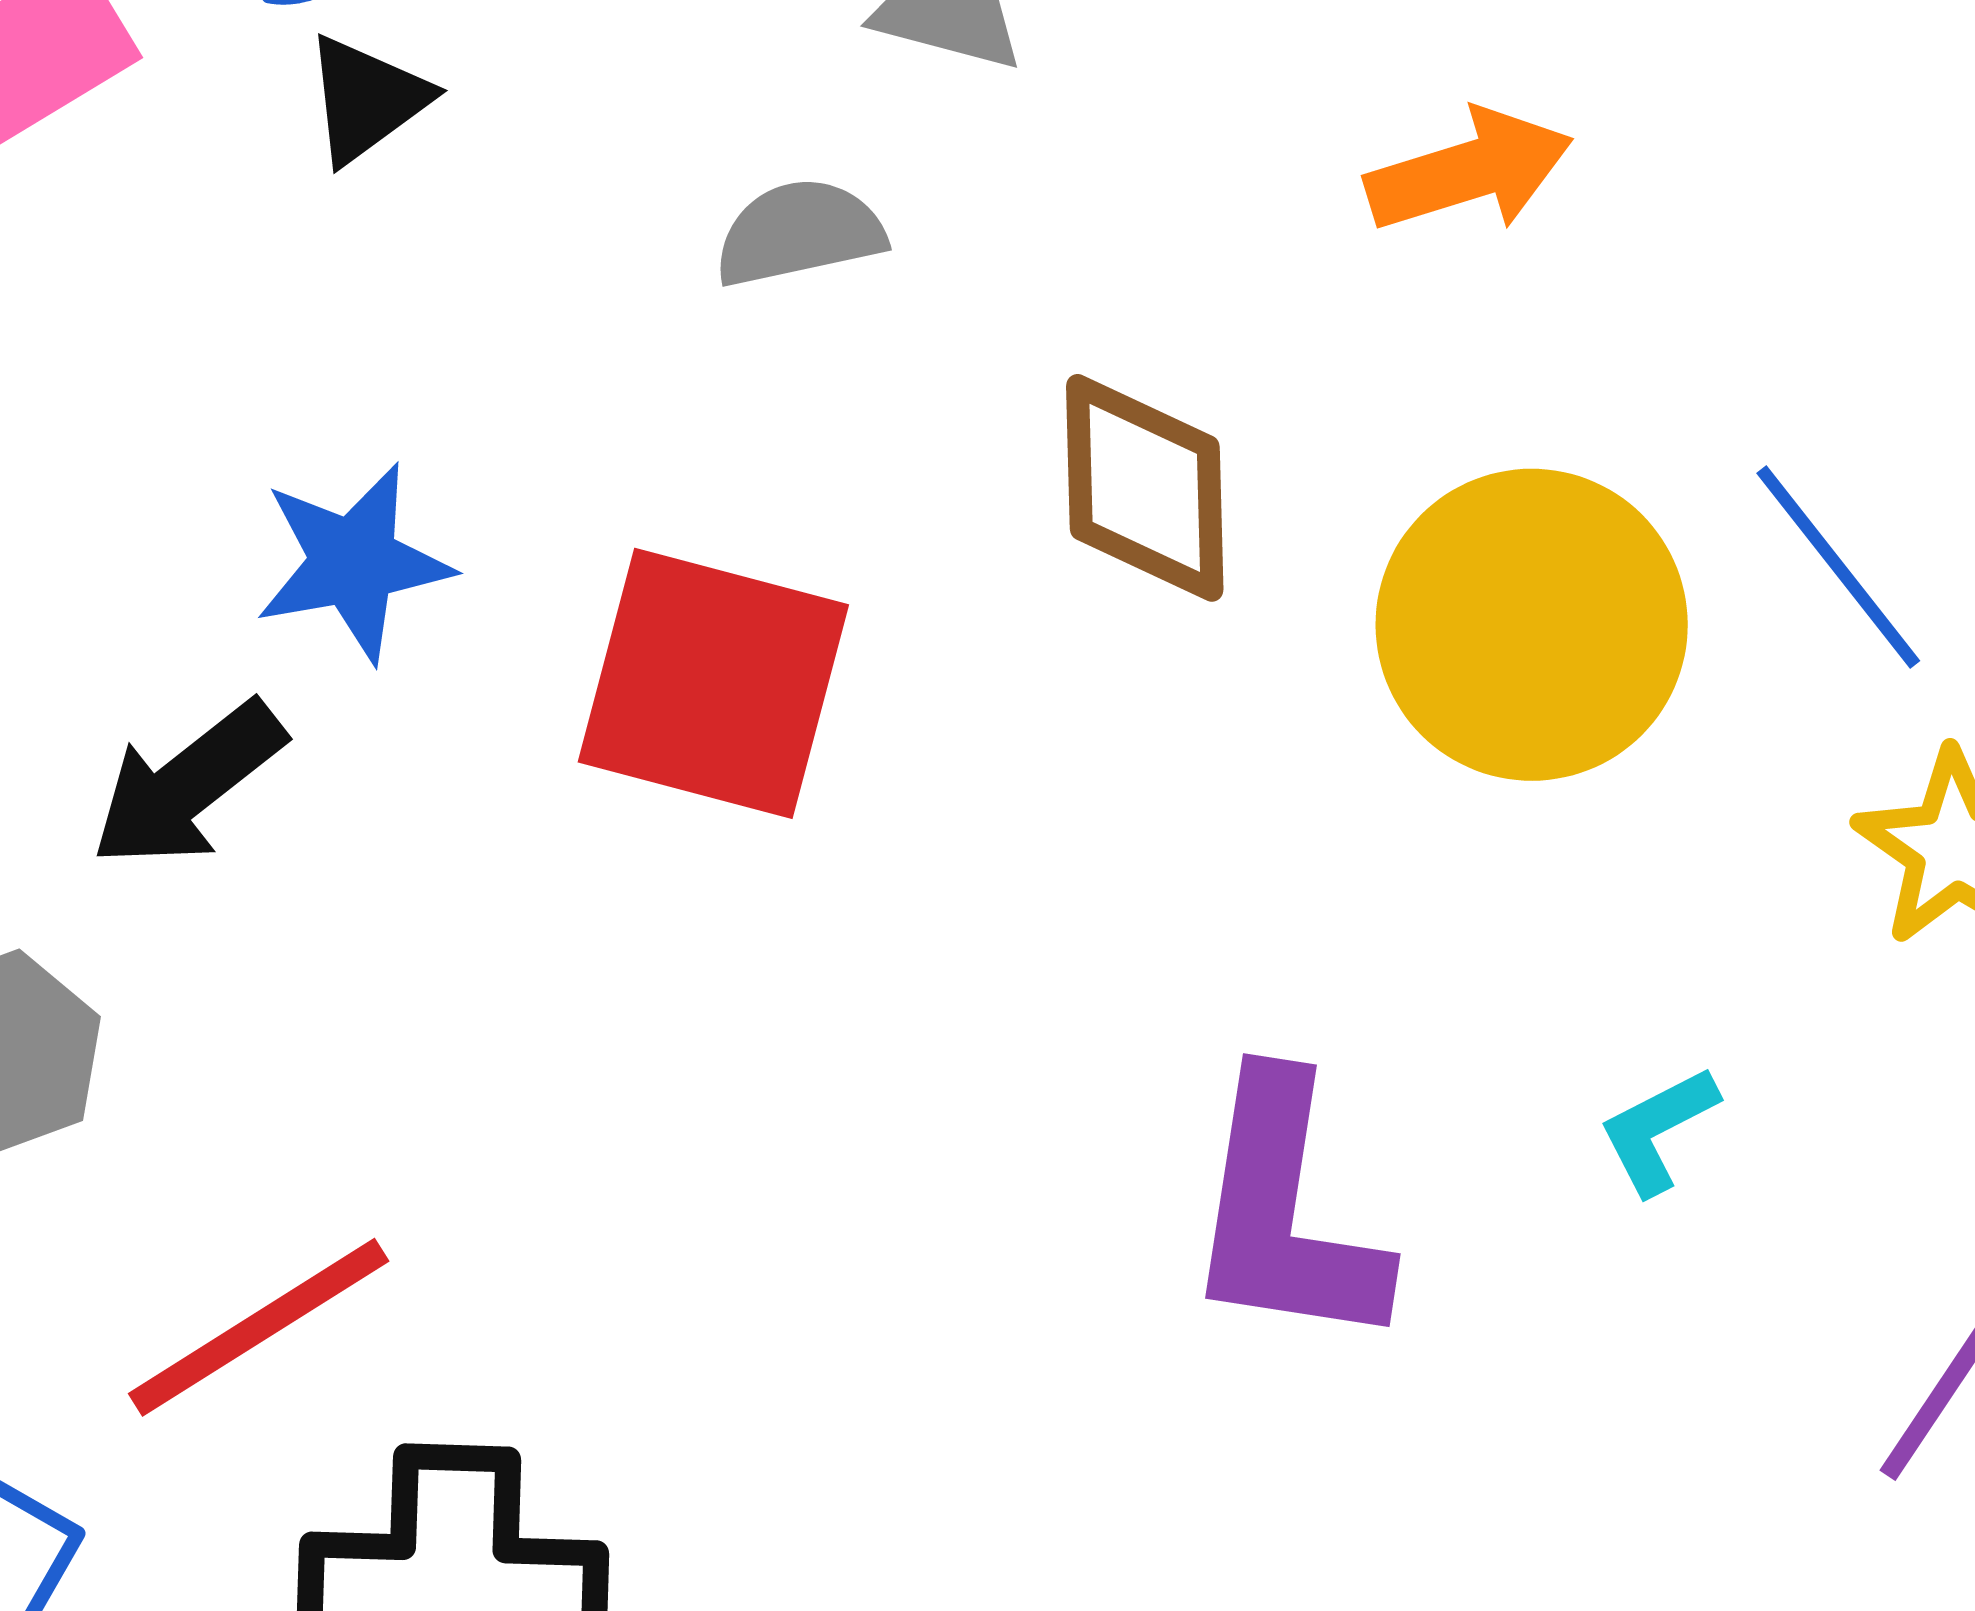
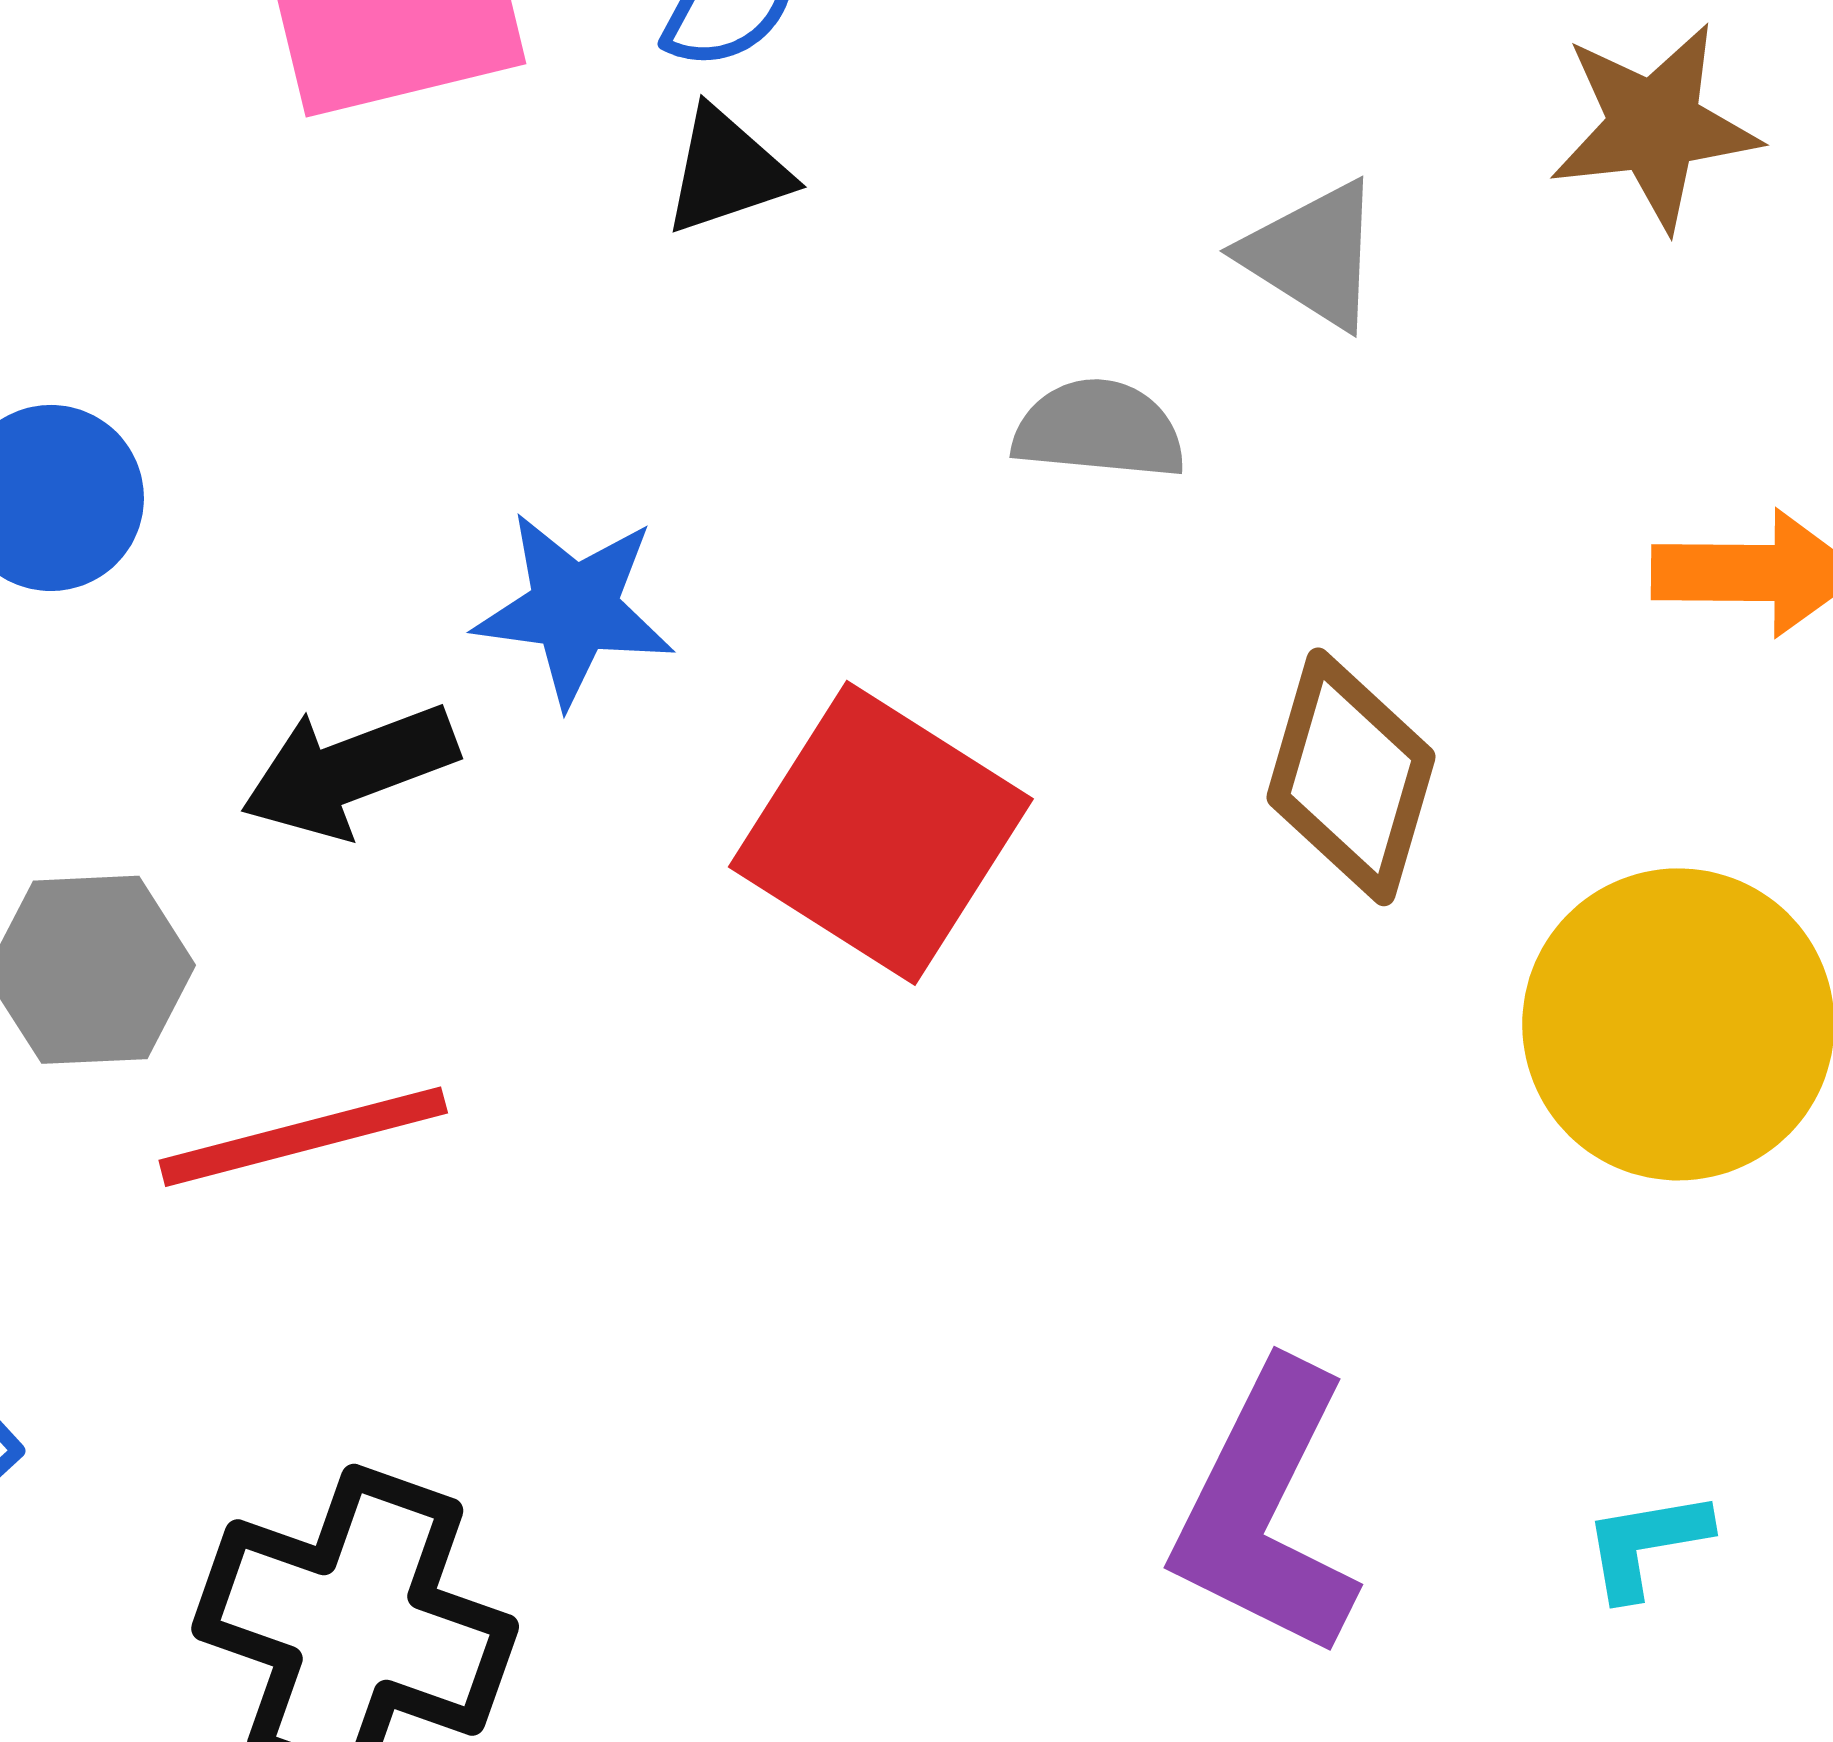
red line: (259, 1327) -> (303, 1137), moved

